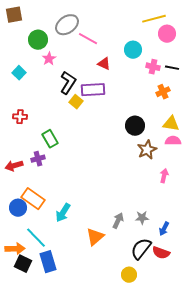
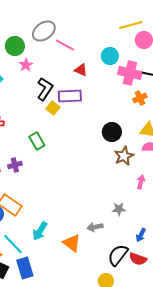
pink cross: (153, 67) -> (130, 73), size x1.6
green rectangle: (50, 139) -> (37, 141), moved
cyan arrow: (63, 213) -> (40, 231), moved
gray star: (142, 218) -> (119, 209), moved
gray arrow: (118, 221) -> (95, 227), turned -126
orange triangle: (95, 237) -> (72, 243), turned -42

